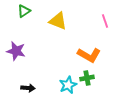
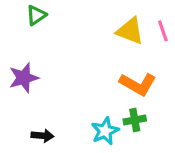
yellow triangle: (58, 21) -> (130, 31), moved
purple star: (16, 51) -> (24, 78), turned -30

